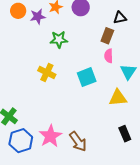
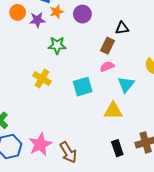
pink semicircle: (109, 56) -> (107, 67), turned 64

